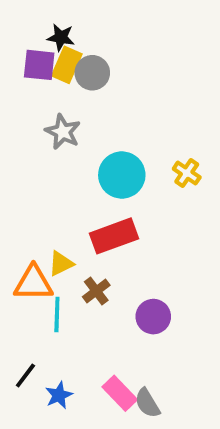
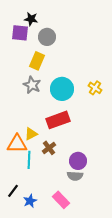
yellow rectangle: (67, 65) -> (37, 61), moved
gray star: (63, 132) -> (32, 85), moved
gray semicircle: (147, 403) -> (75, 176), moved, turned -56

